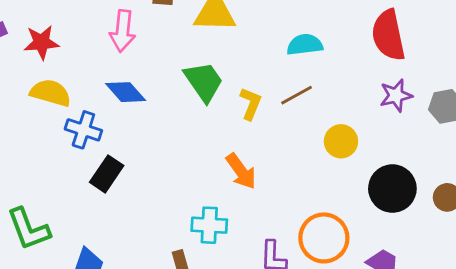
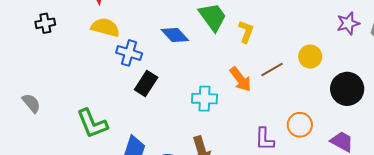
blue diamond: (126, 92) -> (175, 35), moved
brown line: (297, 95) -> (272, 69), moved
cyan cross: (209, 225) -> (205, 99), moved
orange circle: (324, 238) -> (300, 125), size x0.7

